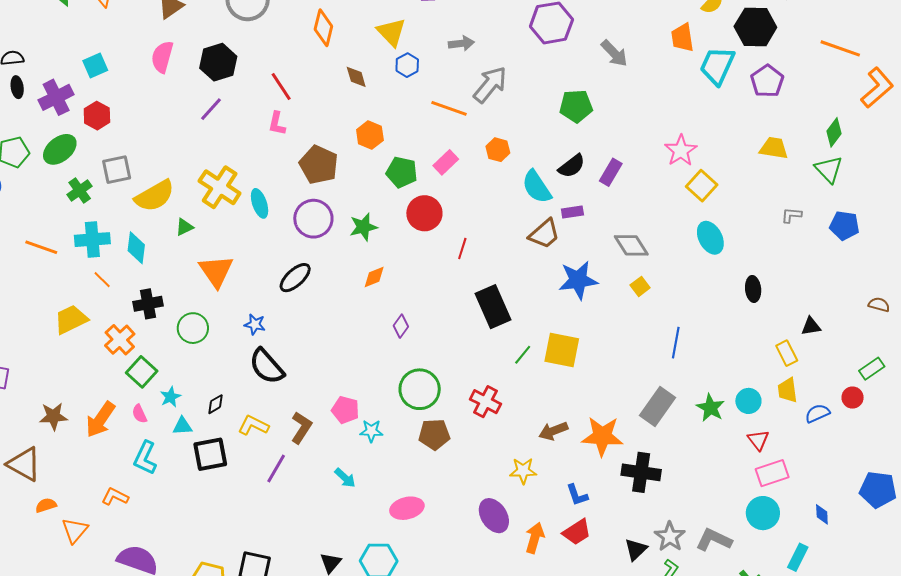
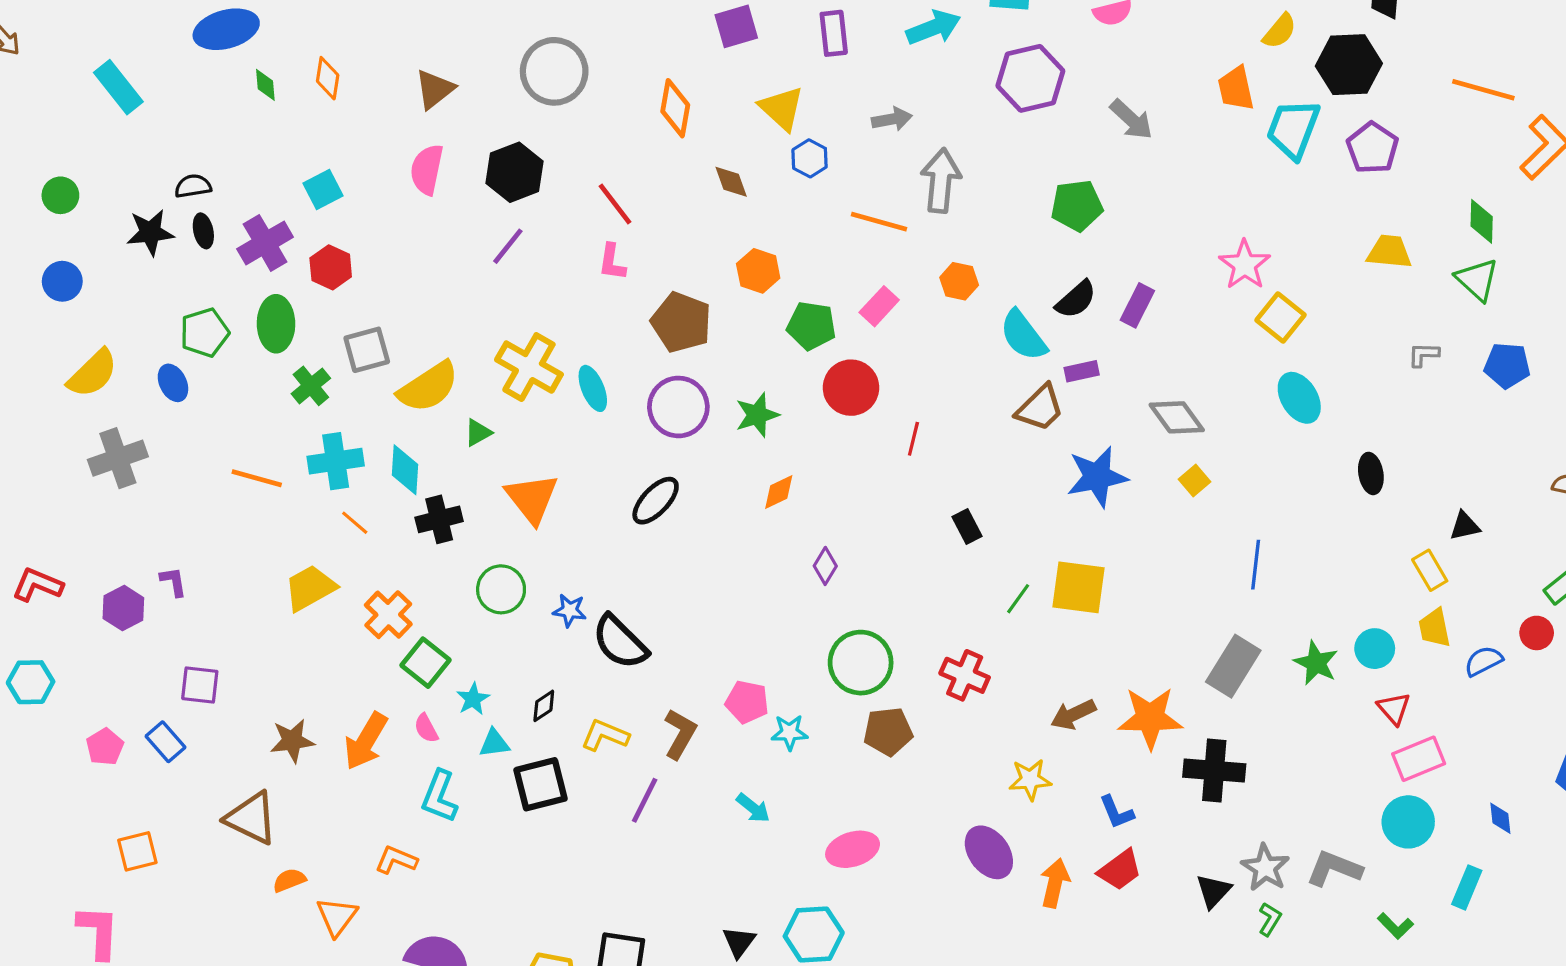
gray arrow: (490, 85) -> (941, 181), turned -30
green diamond: (834, 132) -> (1482, 221), turned -32
green ellipse: (60, 149) -> (276, 324), turned -48
black cross: (148, 304) -> (439, 519), moved
black rectangle: (493, 307) -> (967, 526), size x0.5
blue star: (255, 324) -> (570, 610), moved

